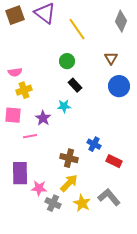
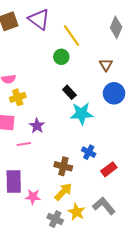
green circle: (67, 61) -> (61, 57), moved
cyan star: (64, 106) -> (82, 114), moved, size x1.6
red rectangle: (114, 161) -> (109, 169), turned -63
gray cross: (53, 203) -> (55, 219), moved

